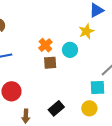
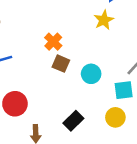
cyan circle: (70, 50) -> (91, 74), moved
brown square: (50, 63) -> (61, 64), turned 32

